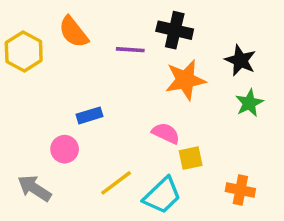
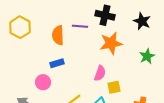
orange semicircle: (73, 32) -> (58, 35), moved, turned 36
black star: (240, 60) -> (142, 21), moved
pink semicircle: (166, 133) -> (100, 73), turned 84

